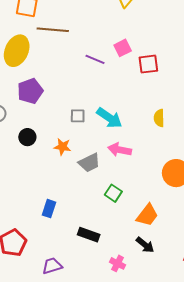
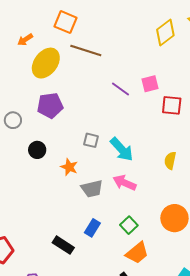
green square: (113, 193) -> (129, 225), moved
blue rectangle: (49, 209) -> (92, 228), moved
black rectangle: (89, 235) -> (63, 245), moved

